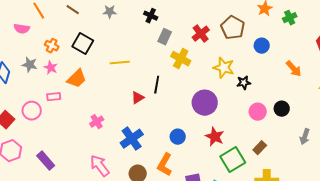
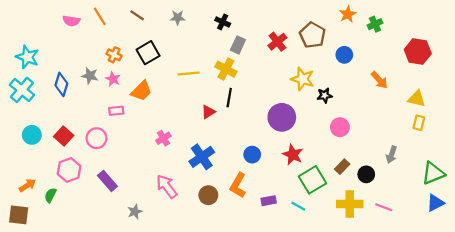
pink semicircle: (22, 29) -> (71, 21), moved
black square: (83, 44) -> (148, 53), turned 30
yellow cross: (181, 59) -> (226, 69), moved
black circle: (282, 109) -> (366, 174), moved
pink circle: (32, 111) -> (96, 138), moved

